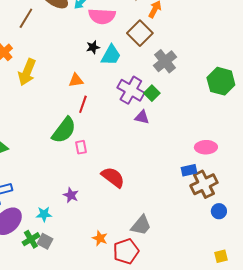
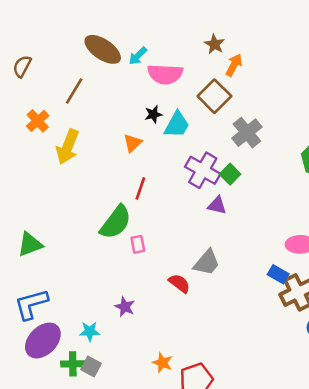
brown line: (26, 18) -> (74, 91), moved
orange triangle: (76, 80) -> (133, 143), moved, turned -35
blue rectangle: (189, 170) -> (278, 274), turned 42
red semicircle: (113, 177) -> (179, 283), size x0.7
gray trapezoid: (141, 225) -> (207, 263), moved
green cross: (31, 239) -> (73, 364), turned 30

